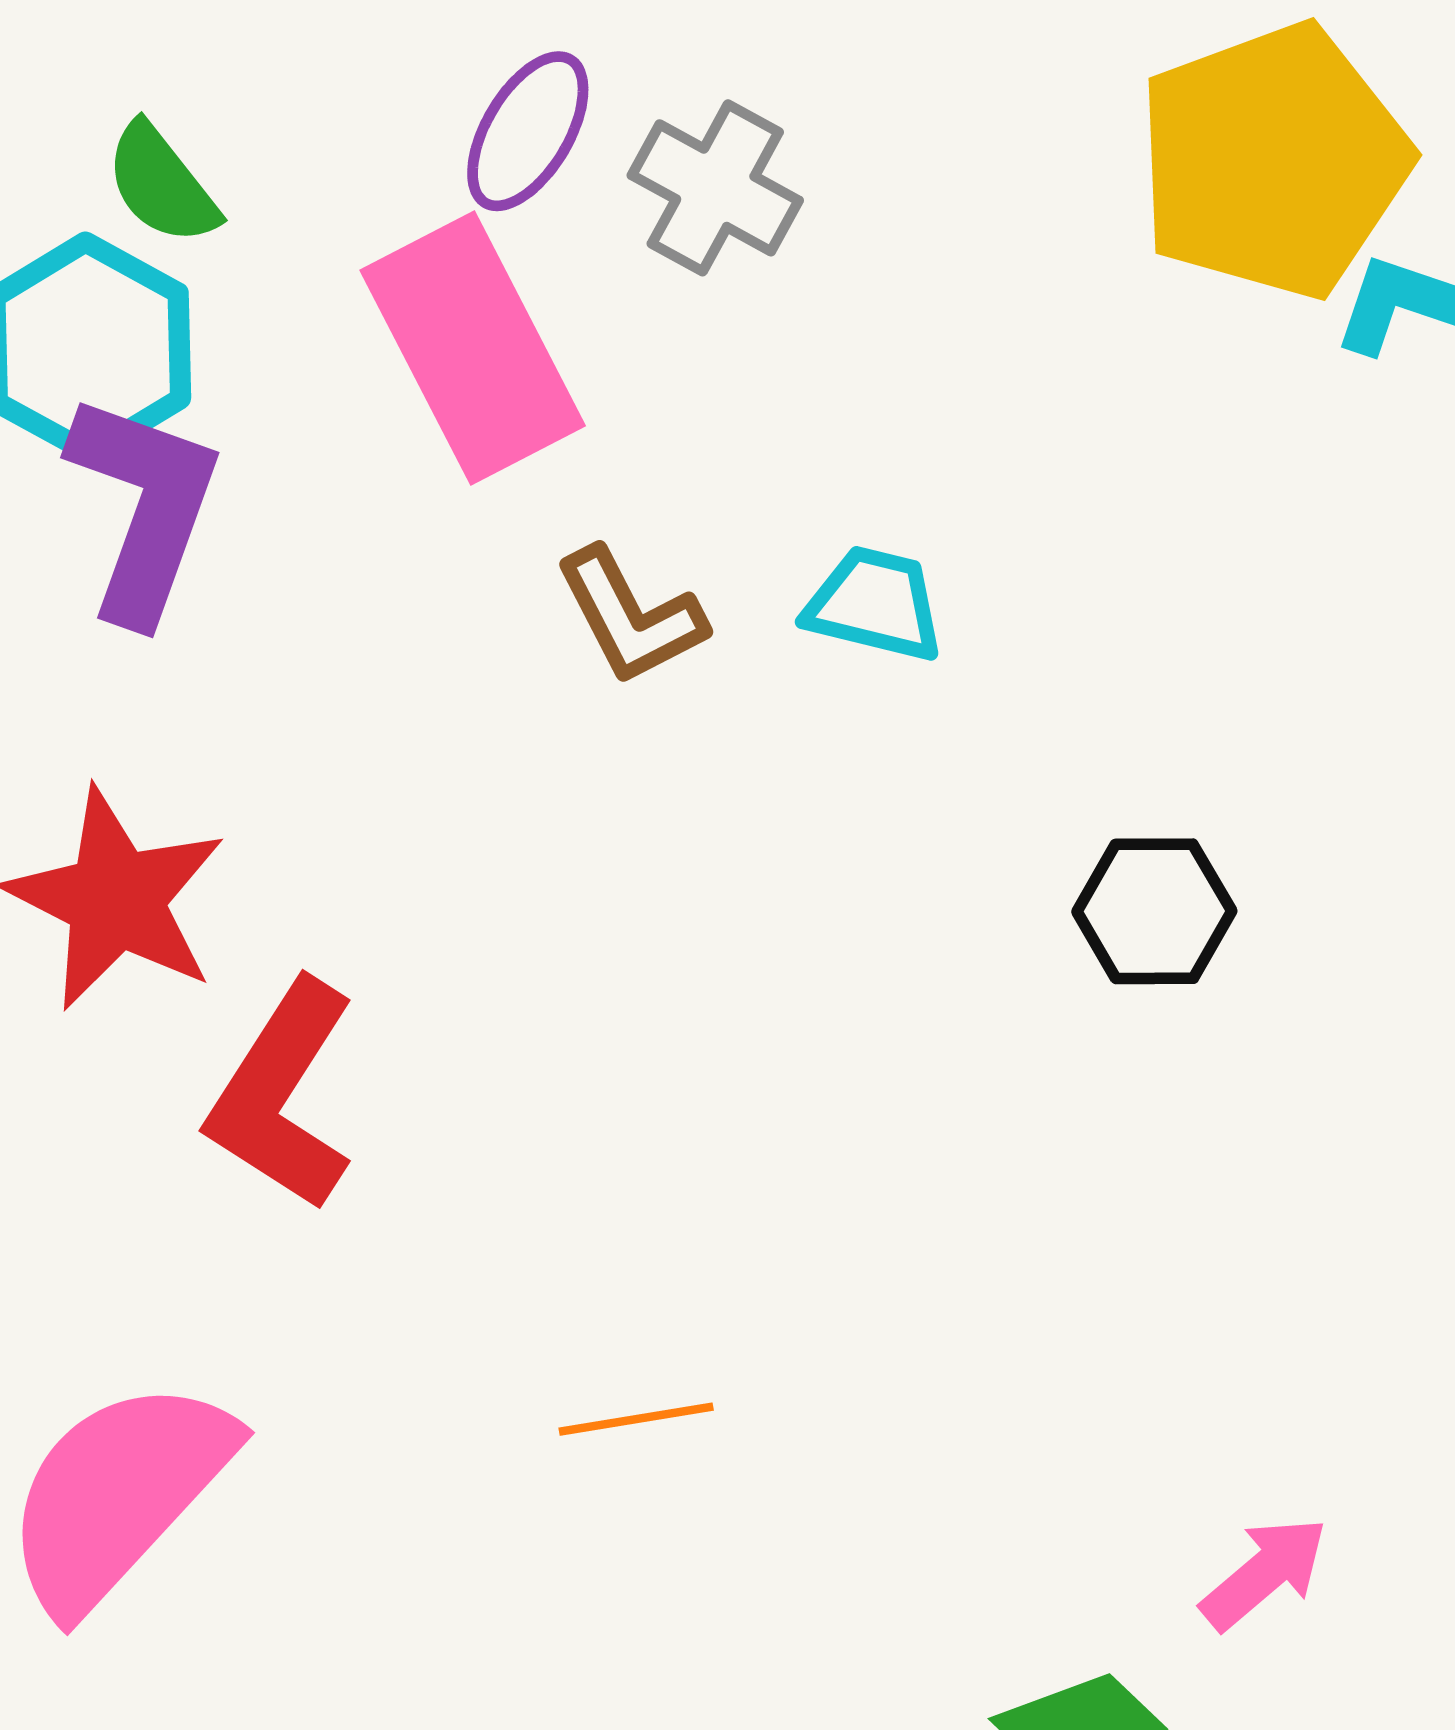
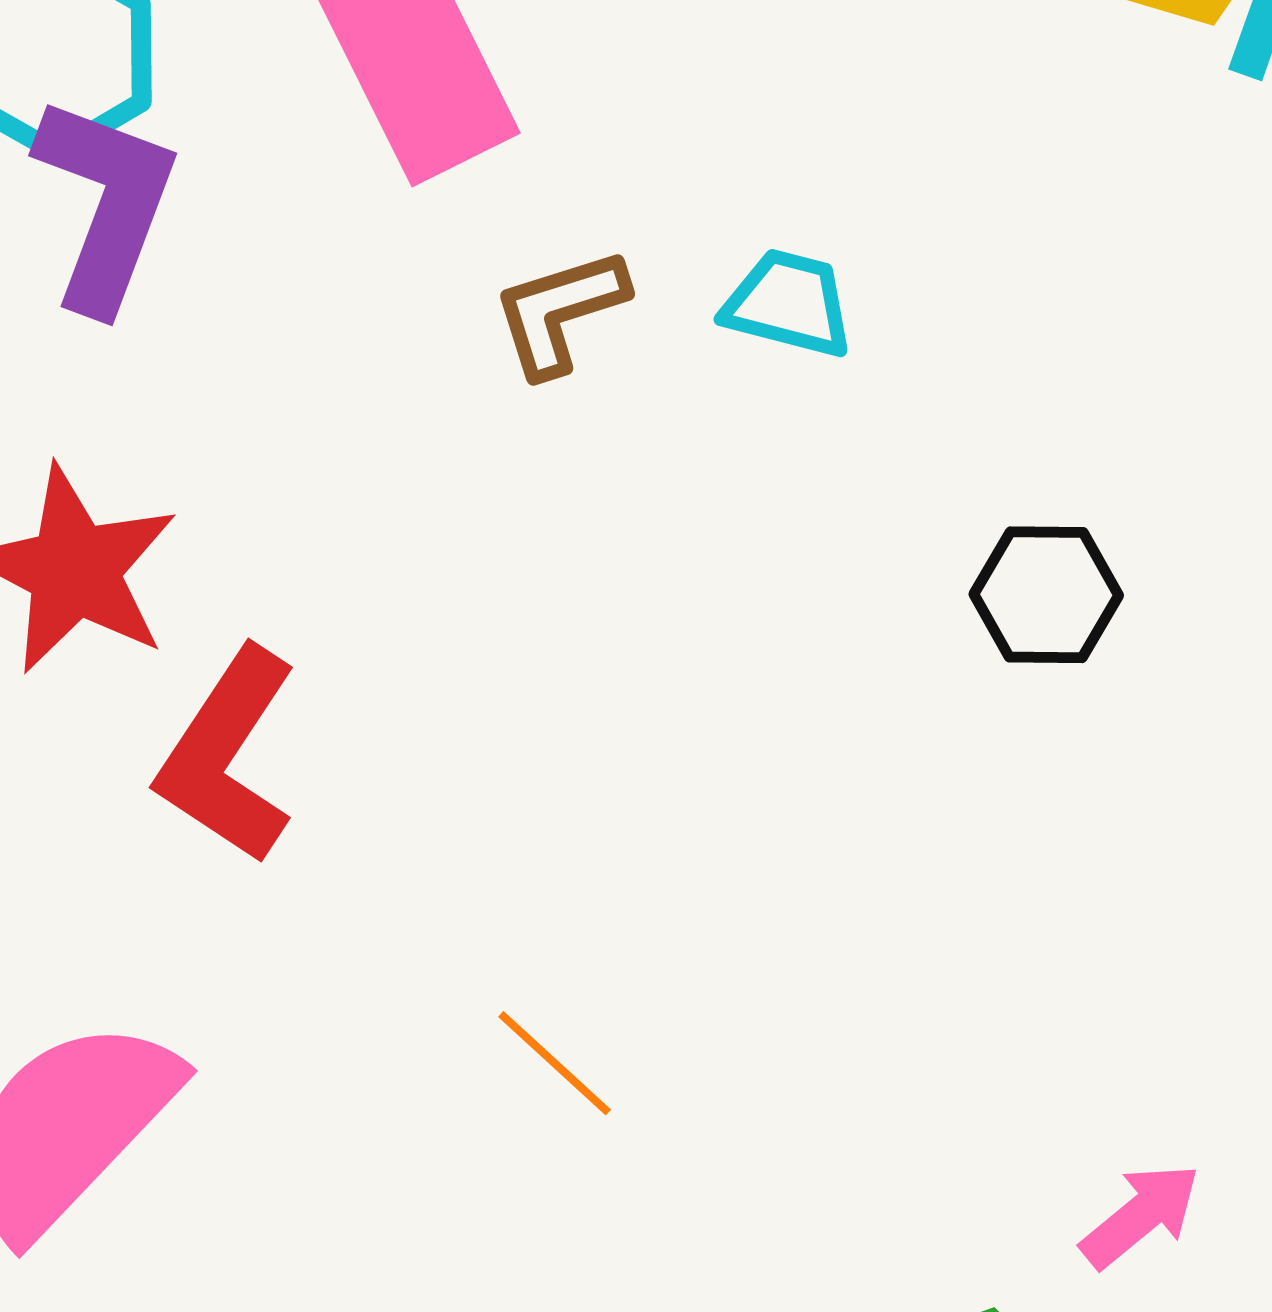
brown L-shape: (630, 616) -> (560, 312), turned 99
orange line: (636, 1419) -> (555, 1063), turned 51

